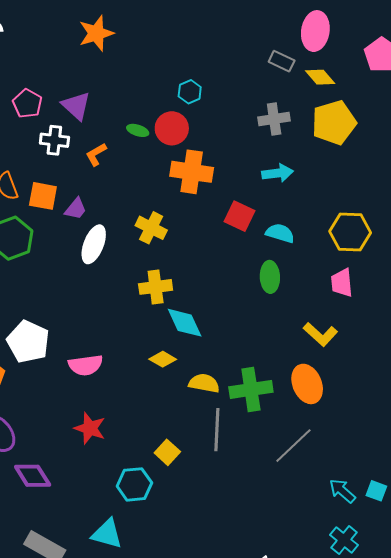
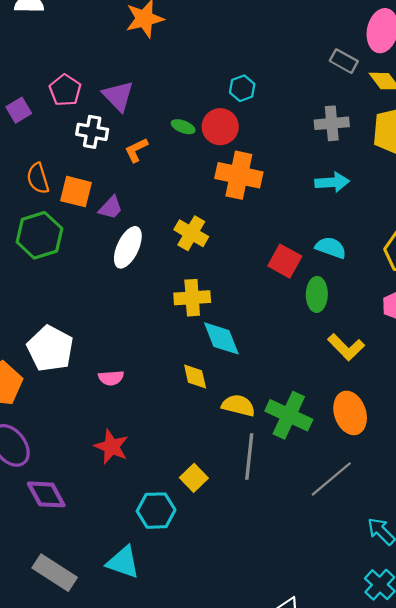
red square: (239, 216) -> (285, 261), moved
yellow L-shape: (320, 334) -> (346, 347), moved
yellow diamond: (163, 359) -> (195, 377), turned 44
pink semicircle: (86, 365) -> (111, 378), size x0.7
green cross: (251, 389) -> (289, 415), turned 30

